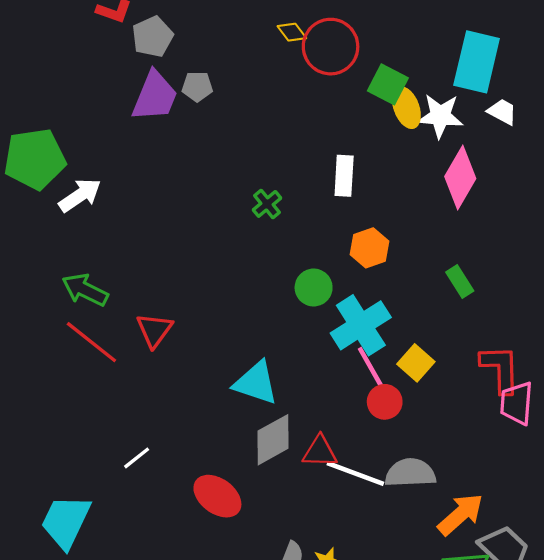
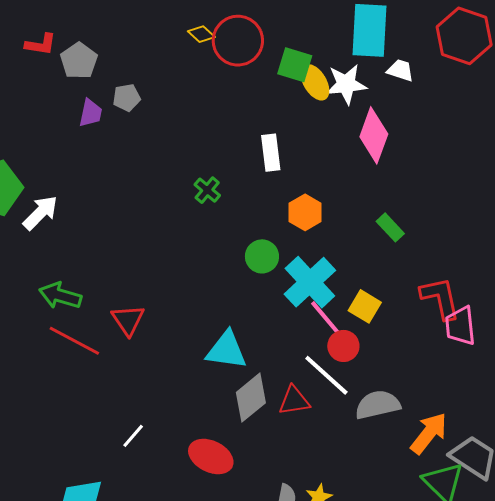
purple trapezoid: (155, 96) -> (91, 113), size x0.6
white line: (355, 474) -> (326, 375), moved, turned 32

